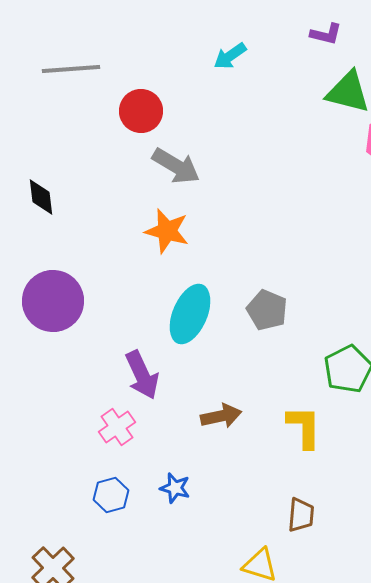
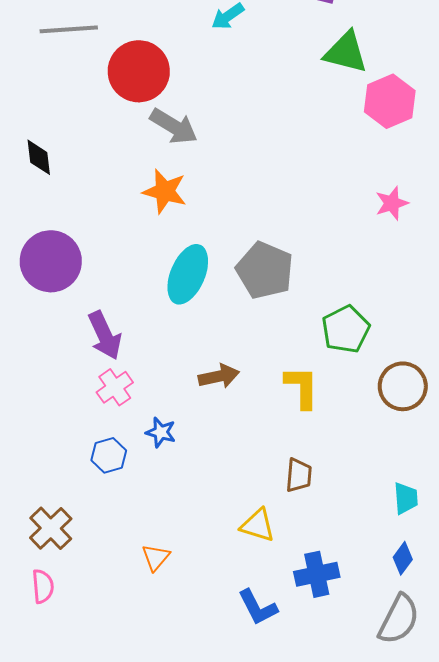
red circle: (141, 111) -> (139, 71), size x1.4
gray pentagon: (267, 310) -> (265, 270), size x1.4
purple arrow: (142, 375) -> (105, 335), moved
blue star: (175, 488) -> (161, 432), moved

